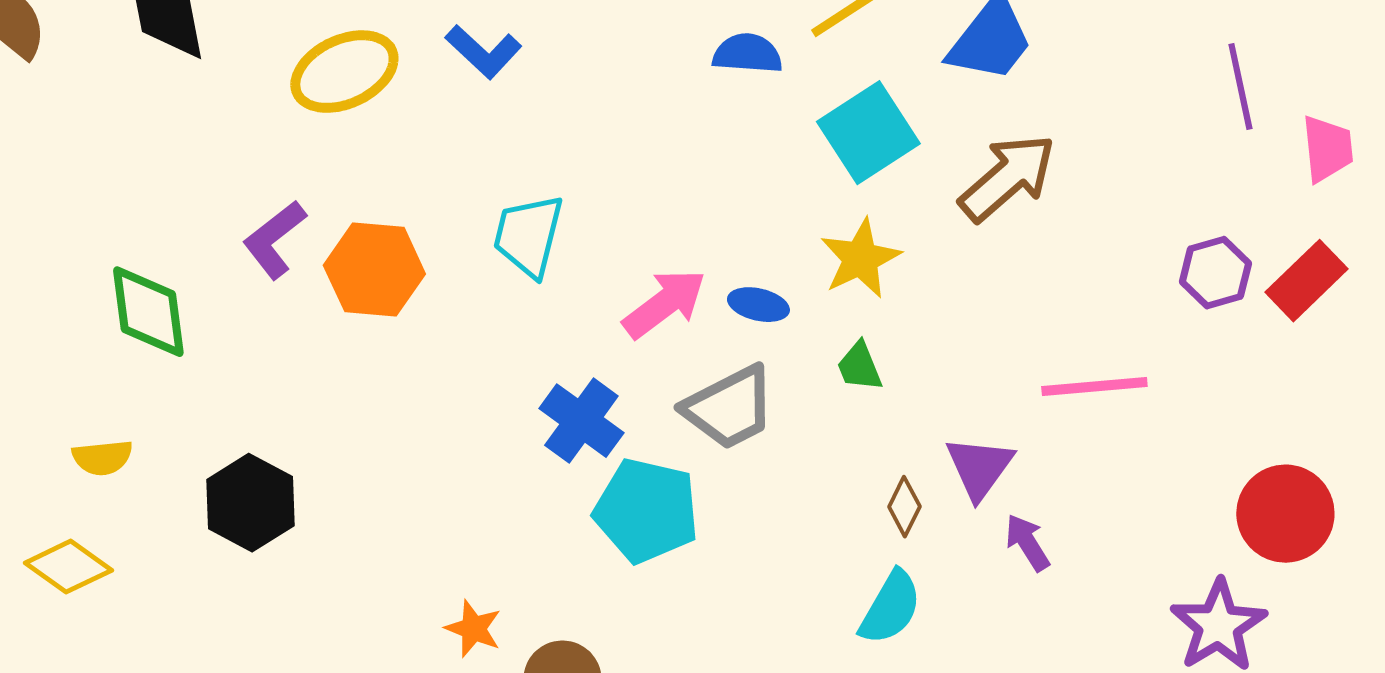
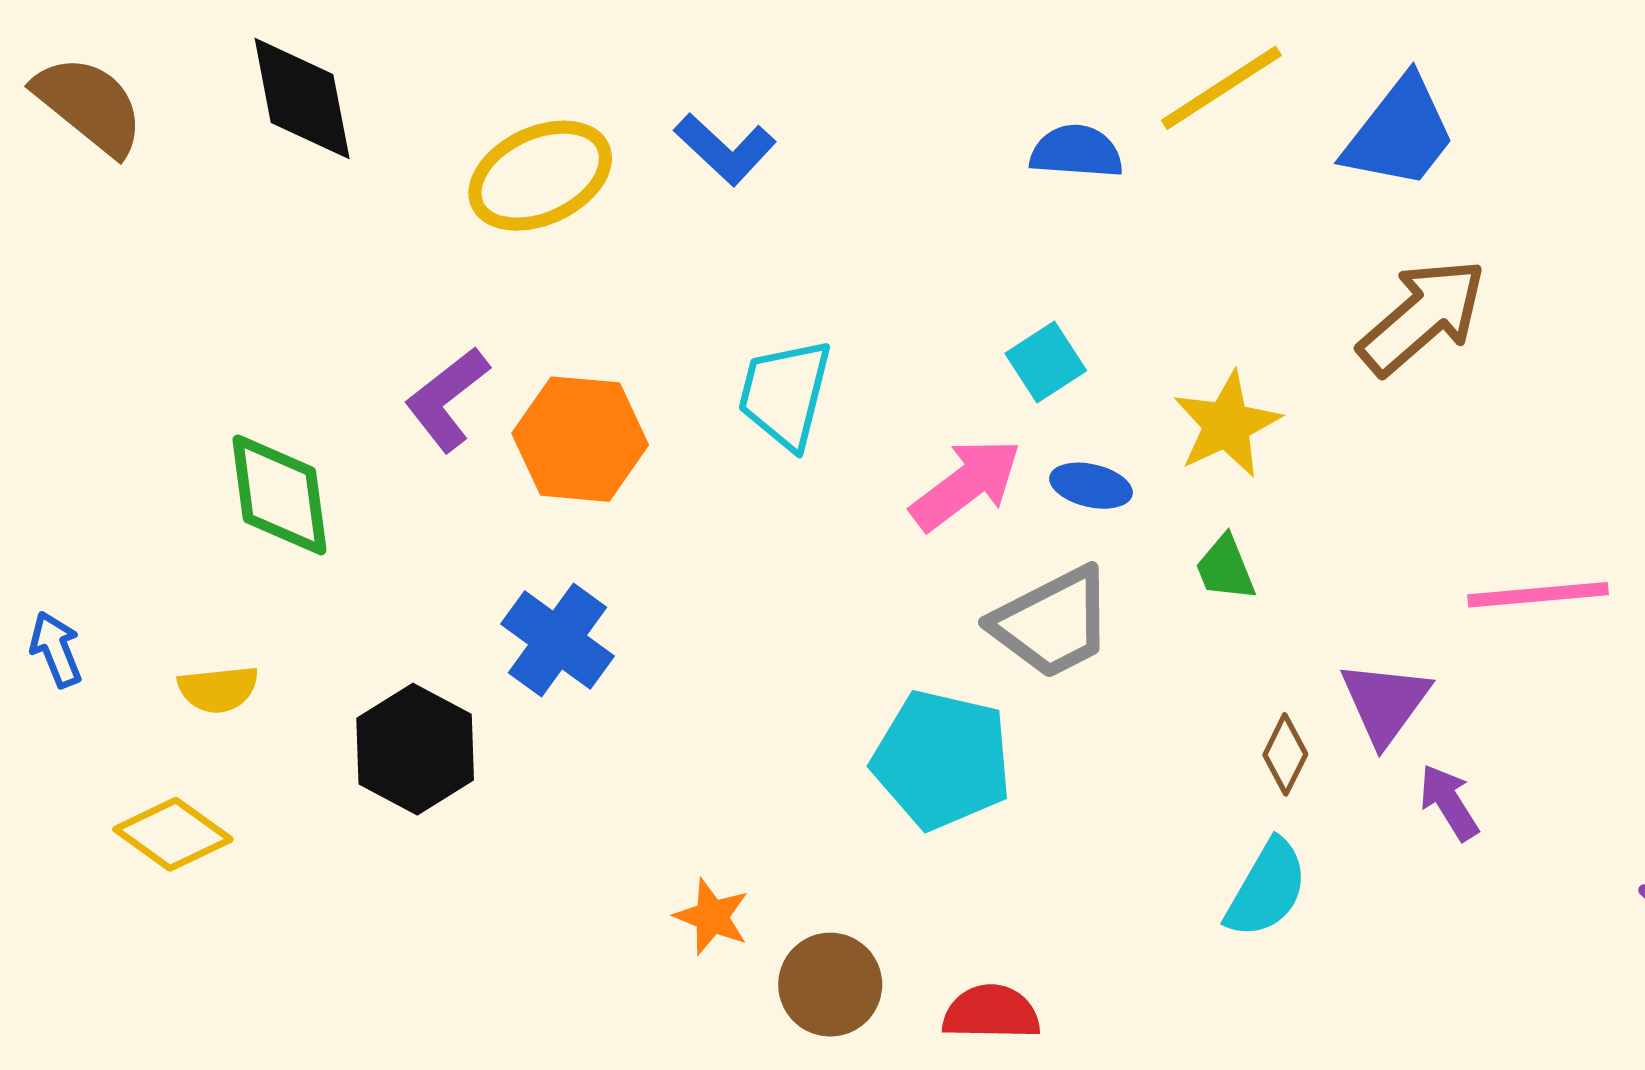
cyan square: (868, 133) -> (1046, 362), moved, size x0.6
blue cross: (581, 421) -> (557, 640), moved

